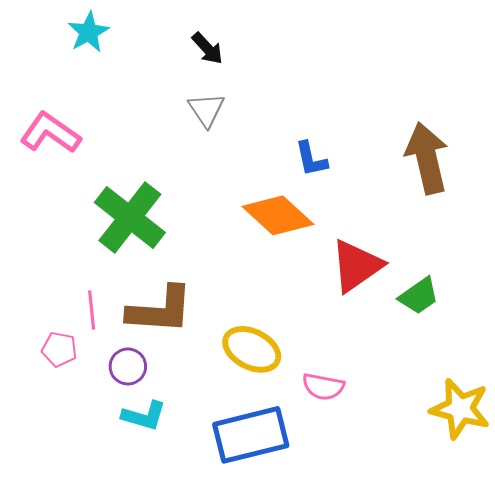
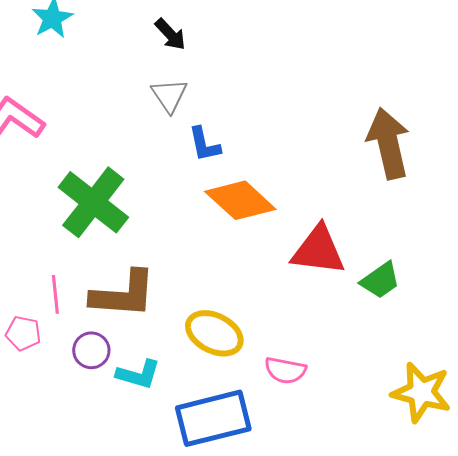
blue L-shape: (311, 159) -> (204, 144), moved
red triangle: (356, 266) -> (318, 250), turned 42
cyan L-shape: (144, 416) -> (138, 374), moved

